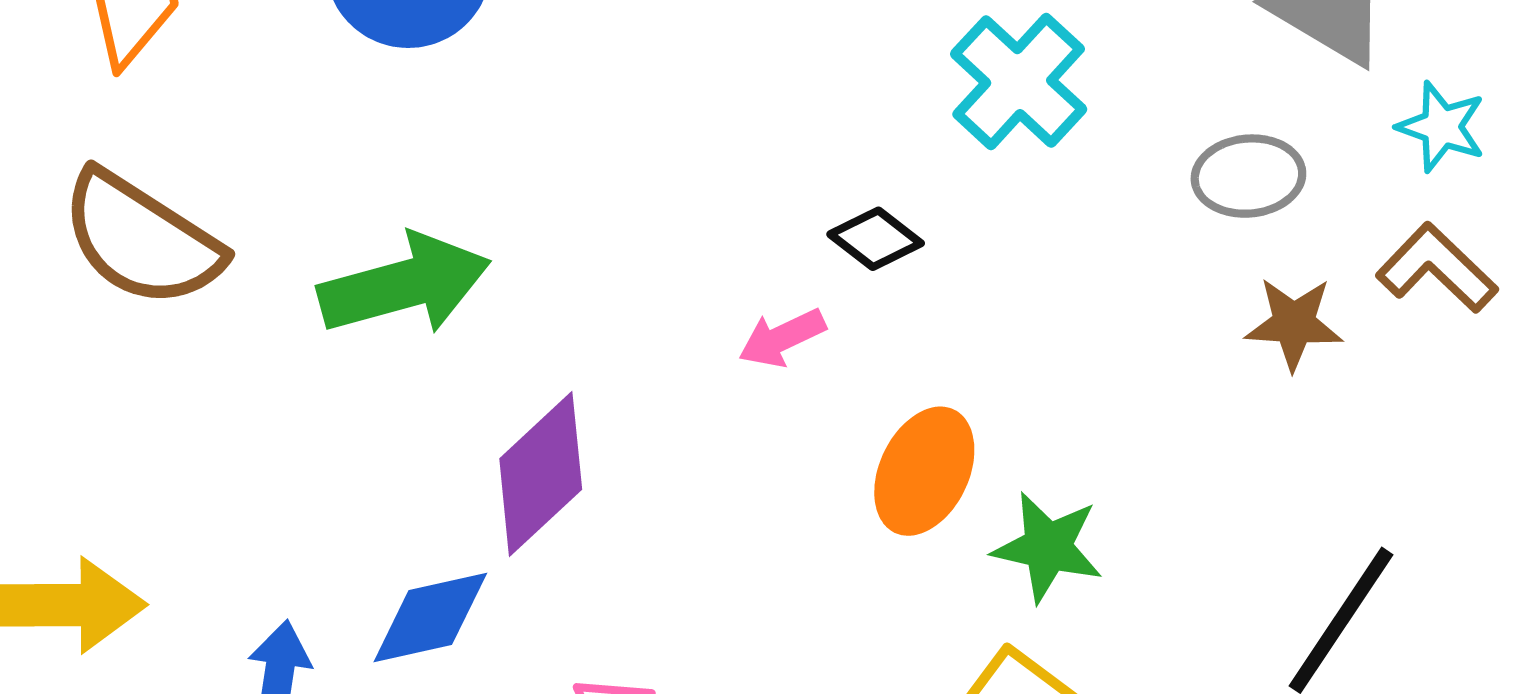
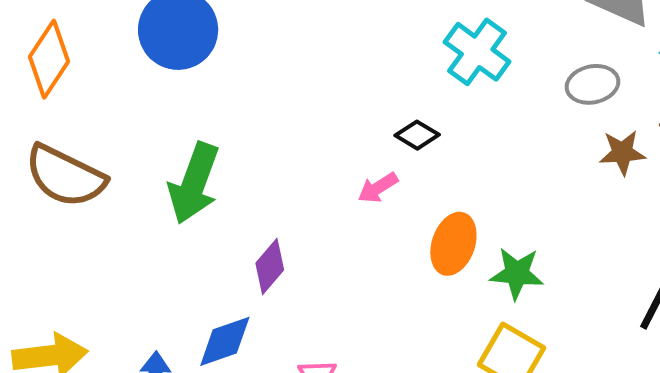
green arrow: (405, 285) -> (194, 183), turned 132
purple diamond: (541, 474) -> (270, 266), size x0.7

